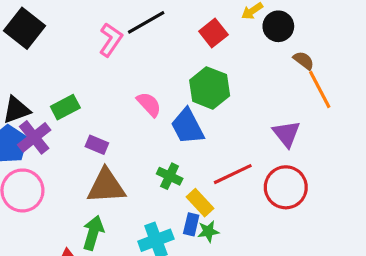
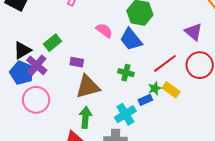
yellow rectangle: (200, 203) -> (171, 90), moved
blue rectangle: (191, 224) -> (145, 100), turned 64
green star: (208, 231) -> (155, 88), moved

